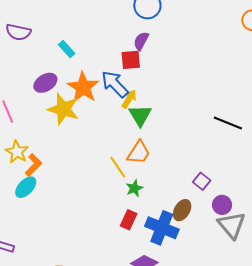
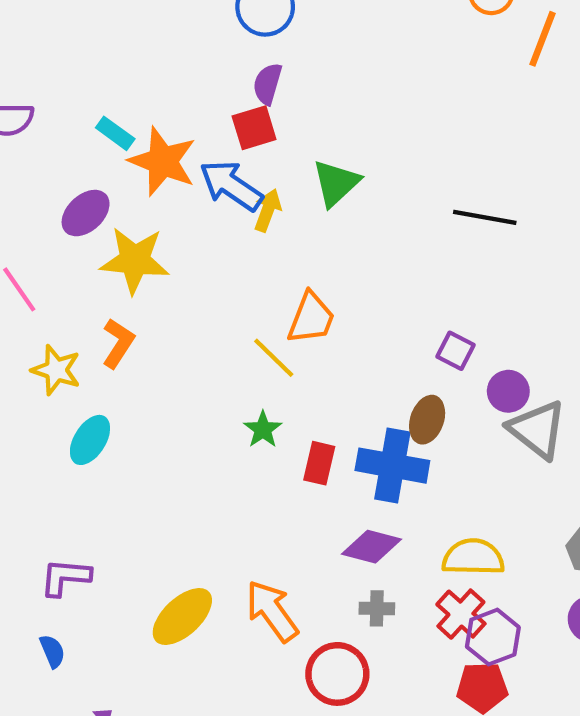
orange star: (83, 87) -> (163, 161), moved
green triangle: (140, 115) -> (336, 183), moved, turned 30
orange L-shape: (33, 165) -> (118, 343), moved
green star: (134, 188) -> (263, 429), moved

